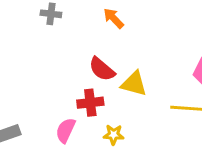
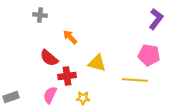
orange arrow: (114, 18) -> (70, 37), moved
red semicircle: (102, 69) -> (49, 58), moved

